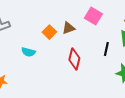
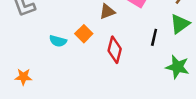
orange square: (49, 32) -> (84, 34), moved

